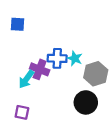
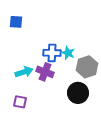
purple cross: (40, 69) -> (45, 72), moved
cyan arrow: (26, 79) -> (24, 72), turned -144

